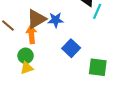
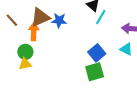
blue square: (71, 48) -> (97, 53), moved
green square: (98, 67) -> (95, 72), turned -30

